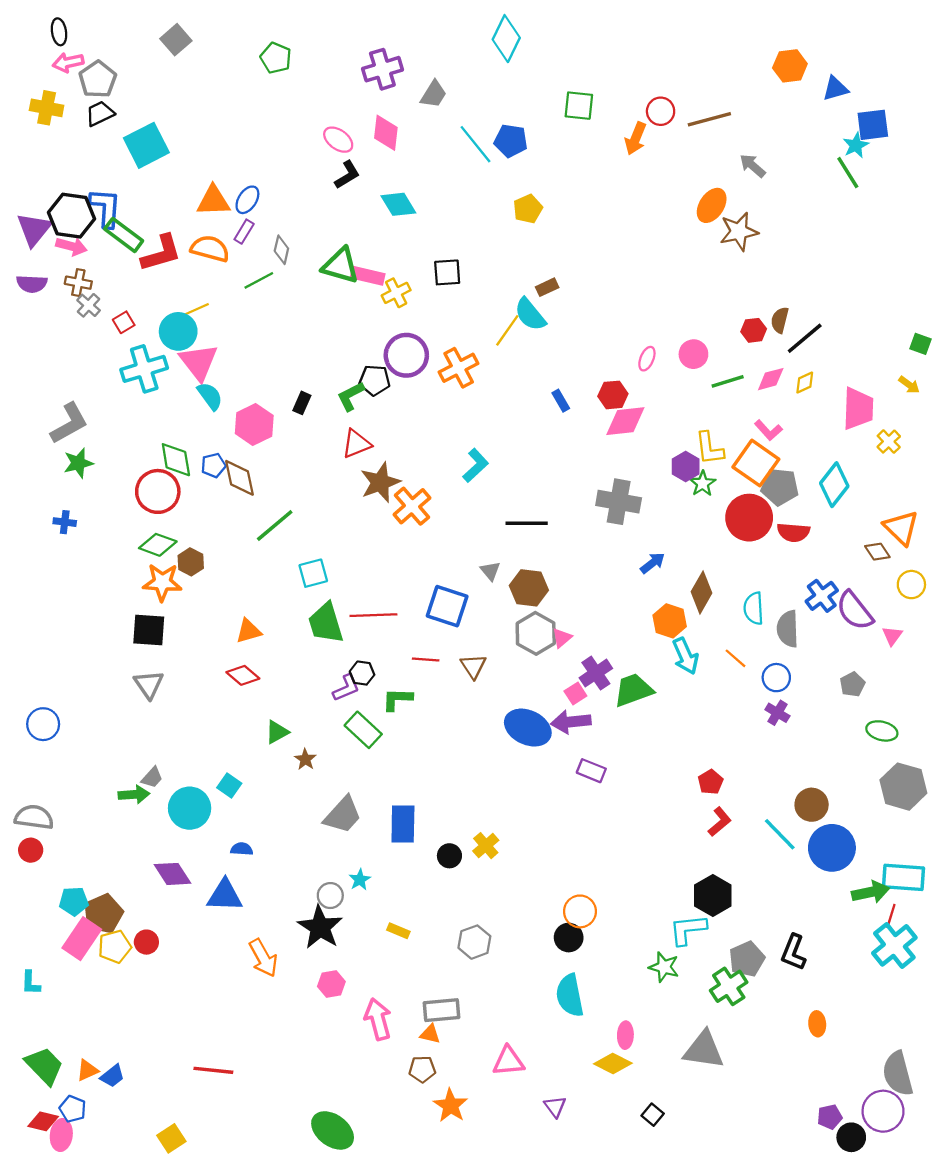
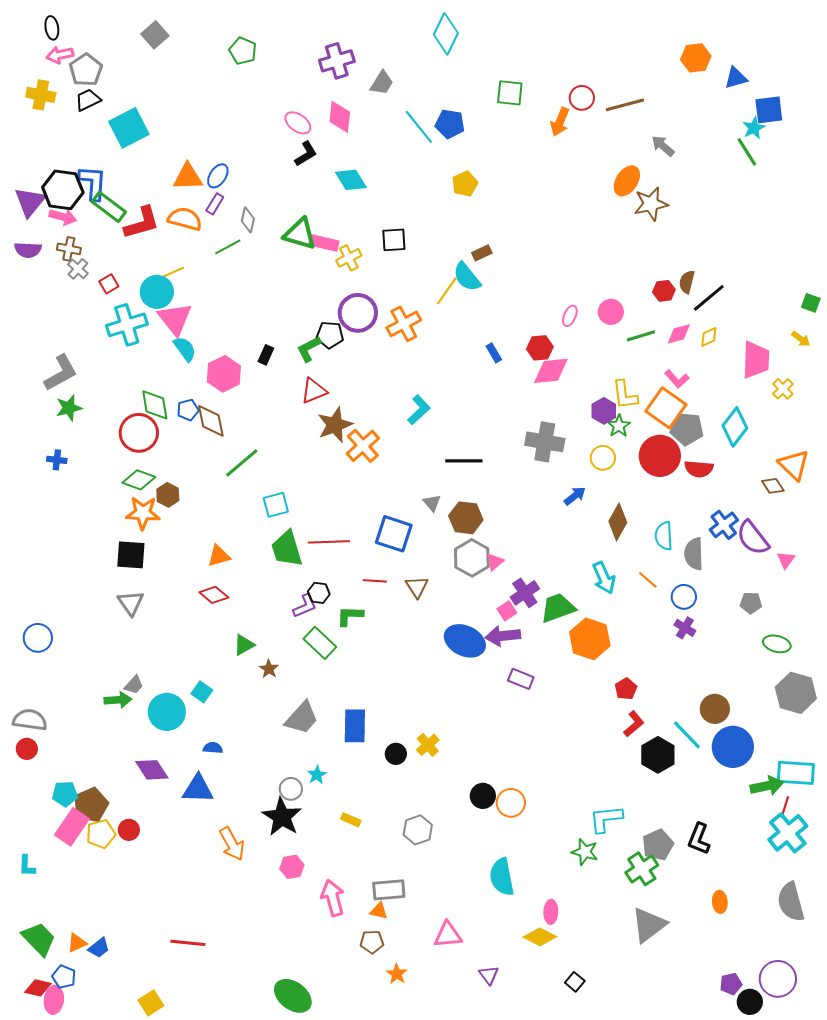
yellow circle: (911, 585) -> (603, 458), moved
orange hexagon: (670, 621) -> (590, 639), moved, size x1.4
gray pentagon: (852, 684) -> (751, 603), turned 30
black hexagon: (713, 896) -> (658, 755), moved
black circle: (569, 938) -> (483, 796), moved
gray triangle: (704, 1050) -> (649, 925), moved, turned -45
gray semicircle: (898, 1074) -> (791, 902), moved
orange star: (451, 1105) -> (397, 974), size x0.7

